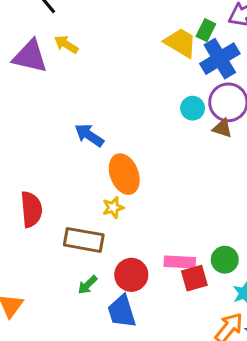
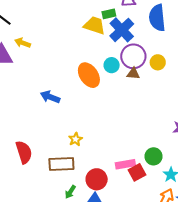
green rectangle: (206, 30) -> (109, 14), turned 64
orange ellipse: (124, 174) -> (89, 75), moved

